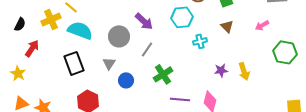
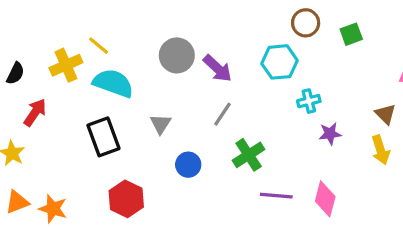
brown triangle: (227, 26) -> (385, 114), moved
gray circle: (119, 36) -> (177, 55), moved
gray triangle: (109, 63) -> (161, 124), moved
purple star: (221, 70) -> (330, 134), moved

